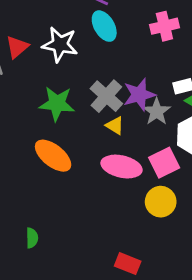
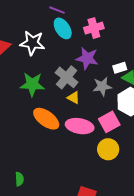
pink cross: (164, 26) -> (94, 28), moved
purple star: (139, 95) -> (87, 58), moved, turned 30
gray star: (157, 112) -> (102, 86), turned 30
orange ellipse: (53, 156) -> (46, 119), moved

